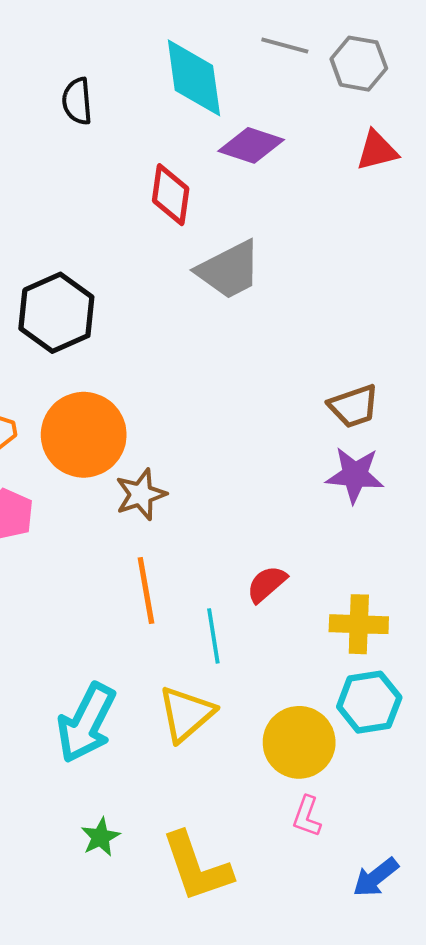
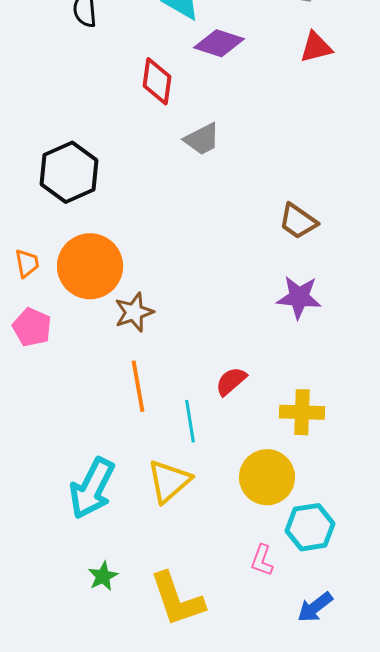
gray trapezoid: (229, 270) -> (202, 139), size x0.7
brown trapezoid: (354, 406) -> (298, 221), moved, turned 54
cyan hexagon: (369, 702) -> (310, 527), moved
yellow circle: (299, 742) -> (267, 477), moved

